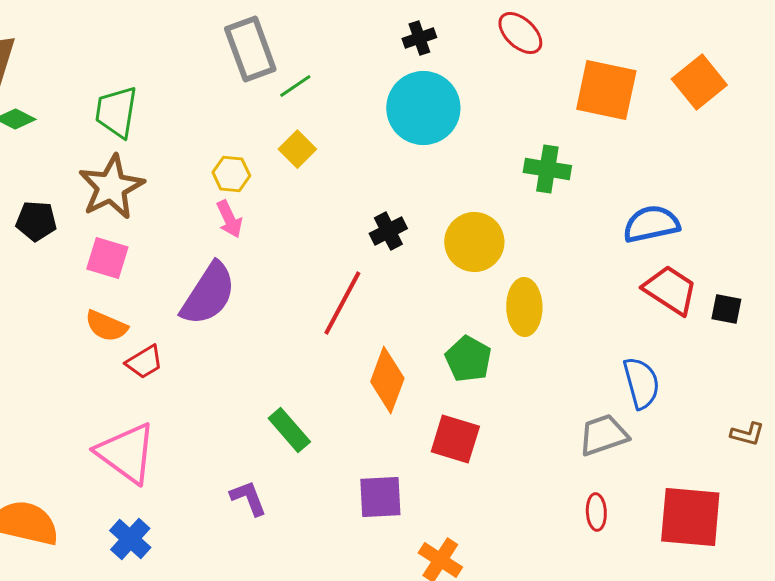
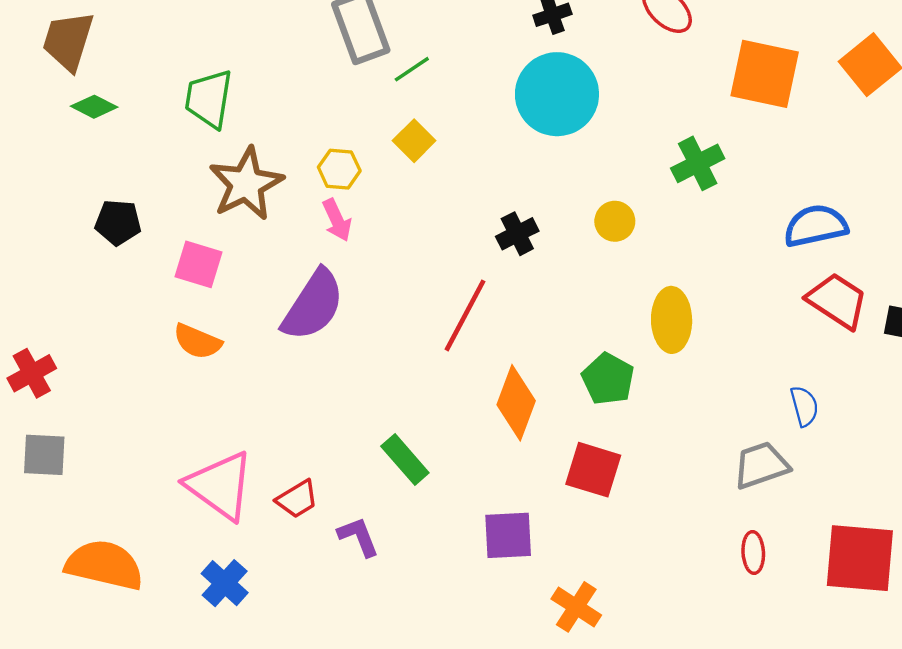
green cross: (547, 169) -> (698, 163), turned -36
brown star: (111, 187) -> (246, 184), moved
yellow circle: (474, 242) -> (615, 221), moved, size x0.6
red trapezoid: (144, 362) -> (297, 499), moved
blue semicircle: (641, 383) -> (804, 406), size x0.7

